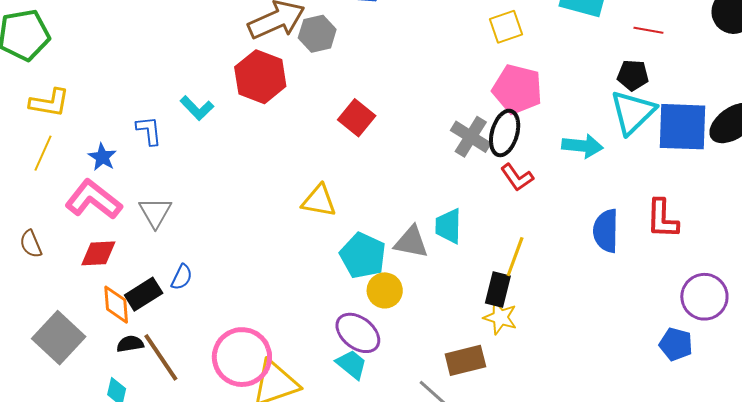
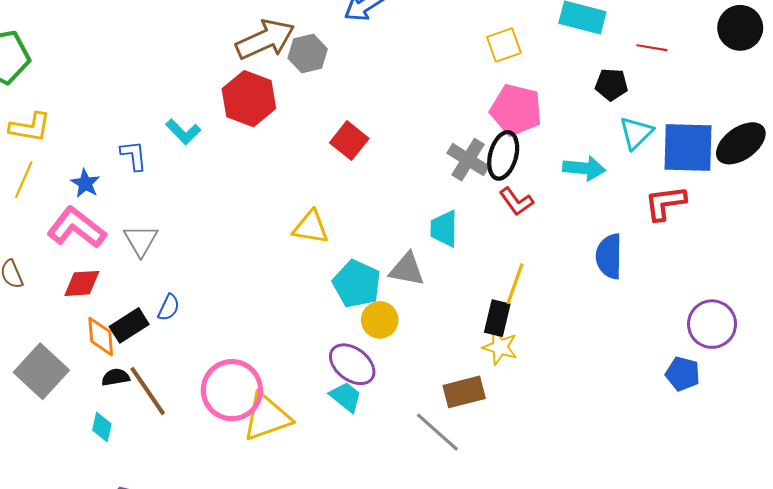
black pentagon: (633, 75) -> (611, 84), moved
cyan triangle: (633, 112) -> (636, 133), size x0.7
red L-shape: (662, 219) -> (665, 203), moved, turned 81
cyan trapezoid: (448, 226) -> (444, 229), moved

